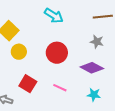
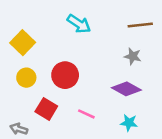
yellow circle: (19, 52) -> (26, 78), moved
red circle: (57, 53) -> (65, 75), moved

